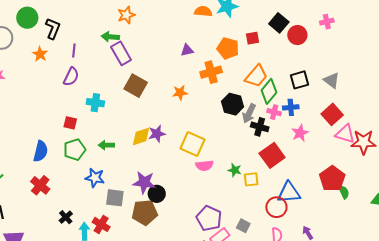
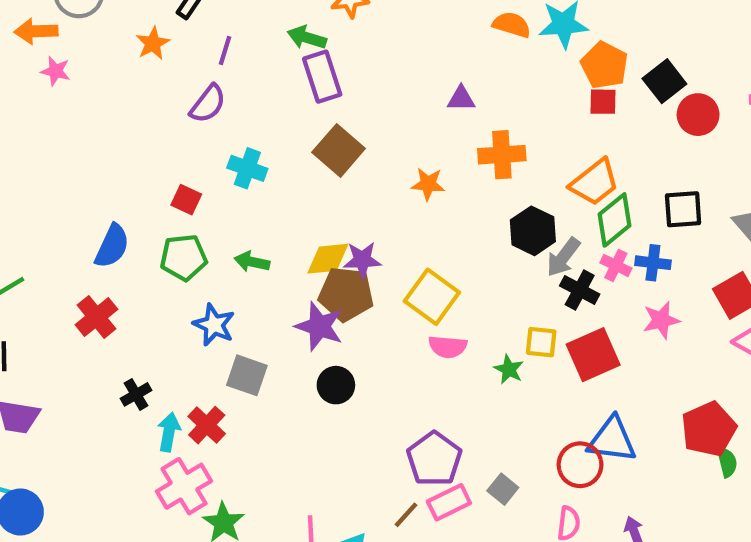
orange pentagon: (228, 48) -> (604, 65), moved
yellow square: (251, 179) -> (541, 342), moved
purple star: (144, 182) -> (319, 326), moved
brown pentagon: (145, 212) -> (346, 294), moved

